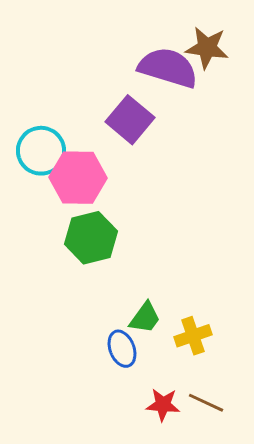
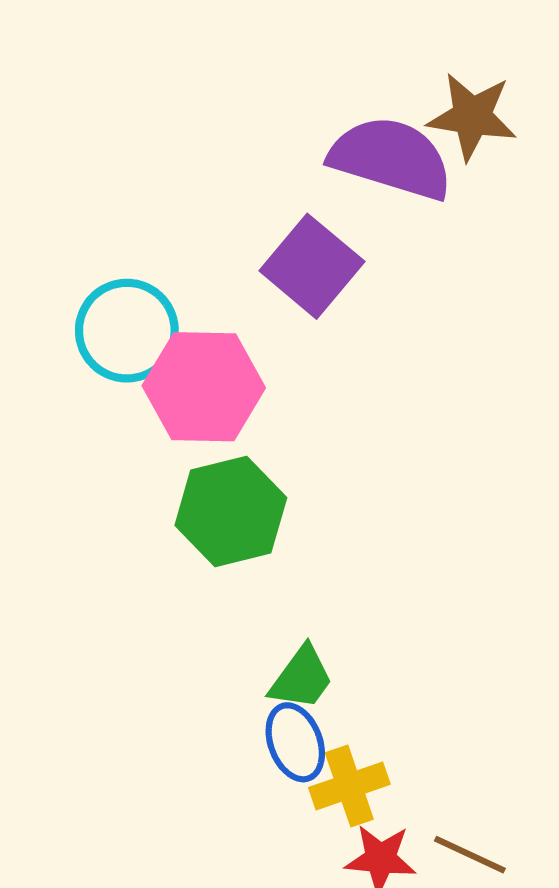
green trapezoid: (145, 318) -> (301, 678), moved
yellow cross: (193, 336) -> (349, 786), moved

